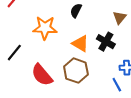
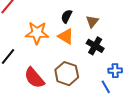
brown triangle: (120, 18) -> (92, 21), moved
orange triangle: (80, 44) -> (66, 36), moved

